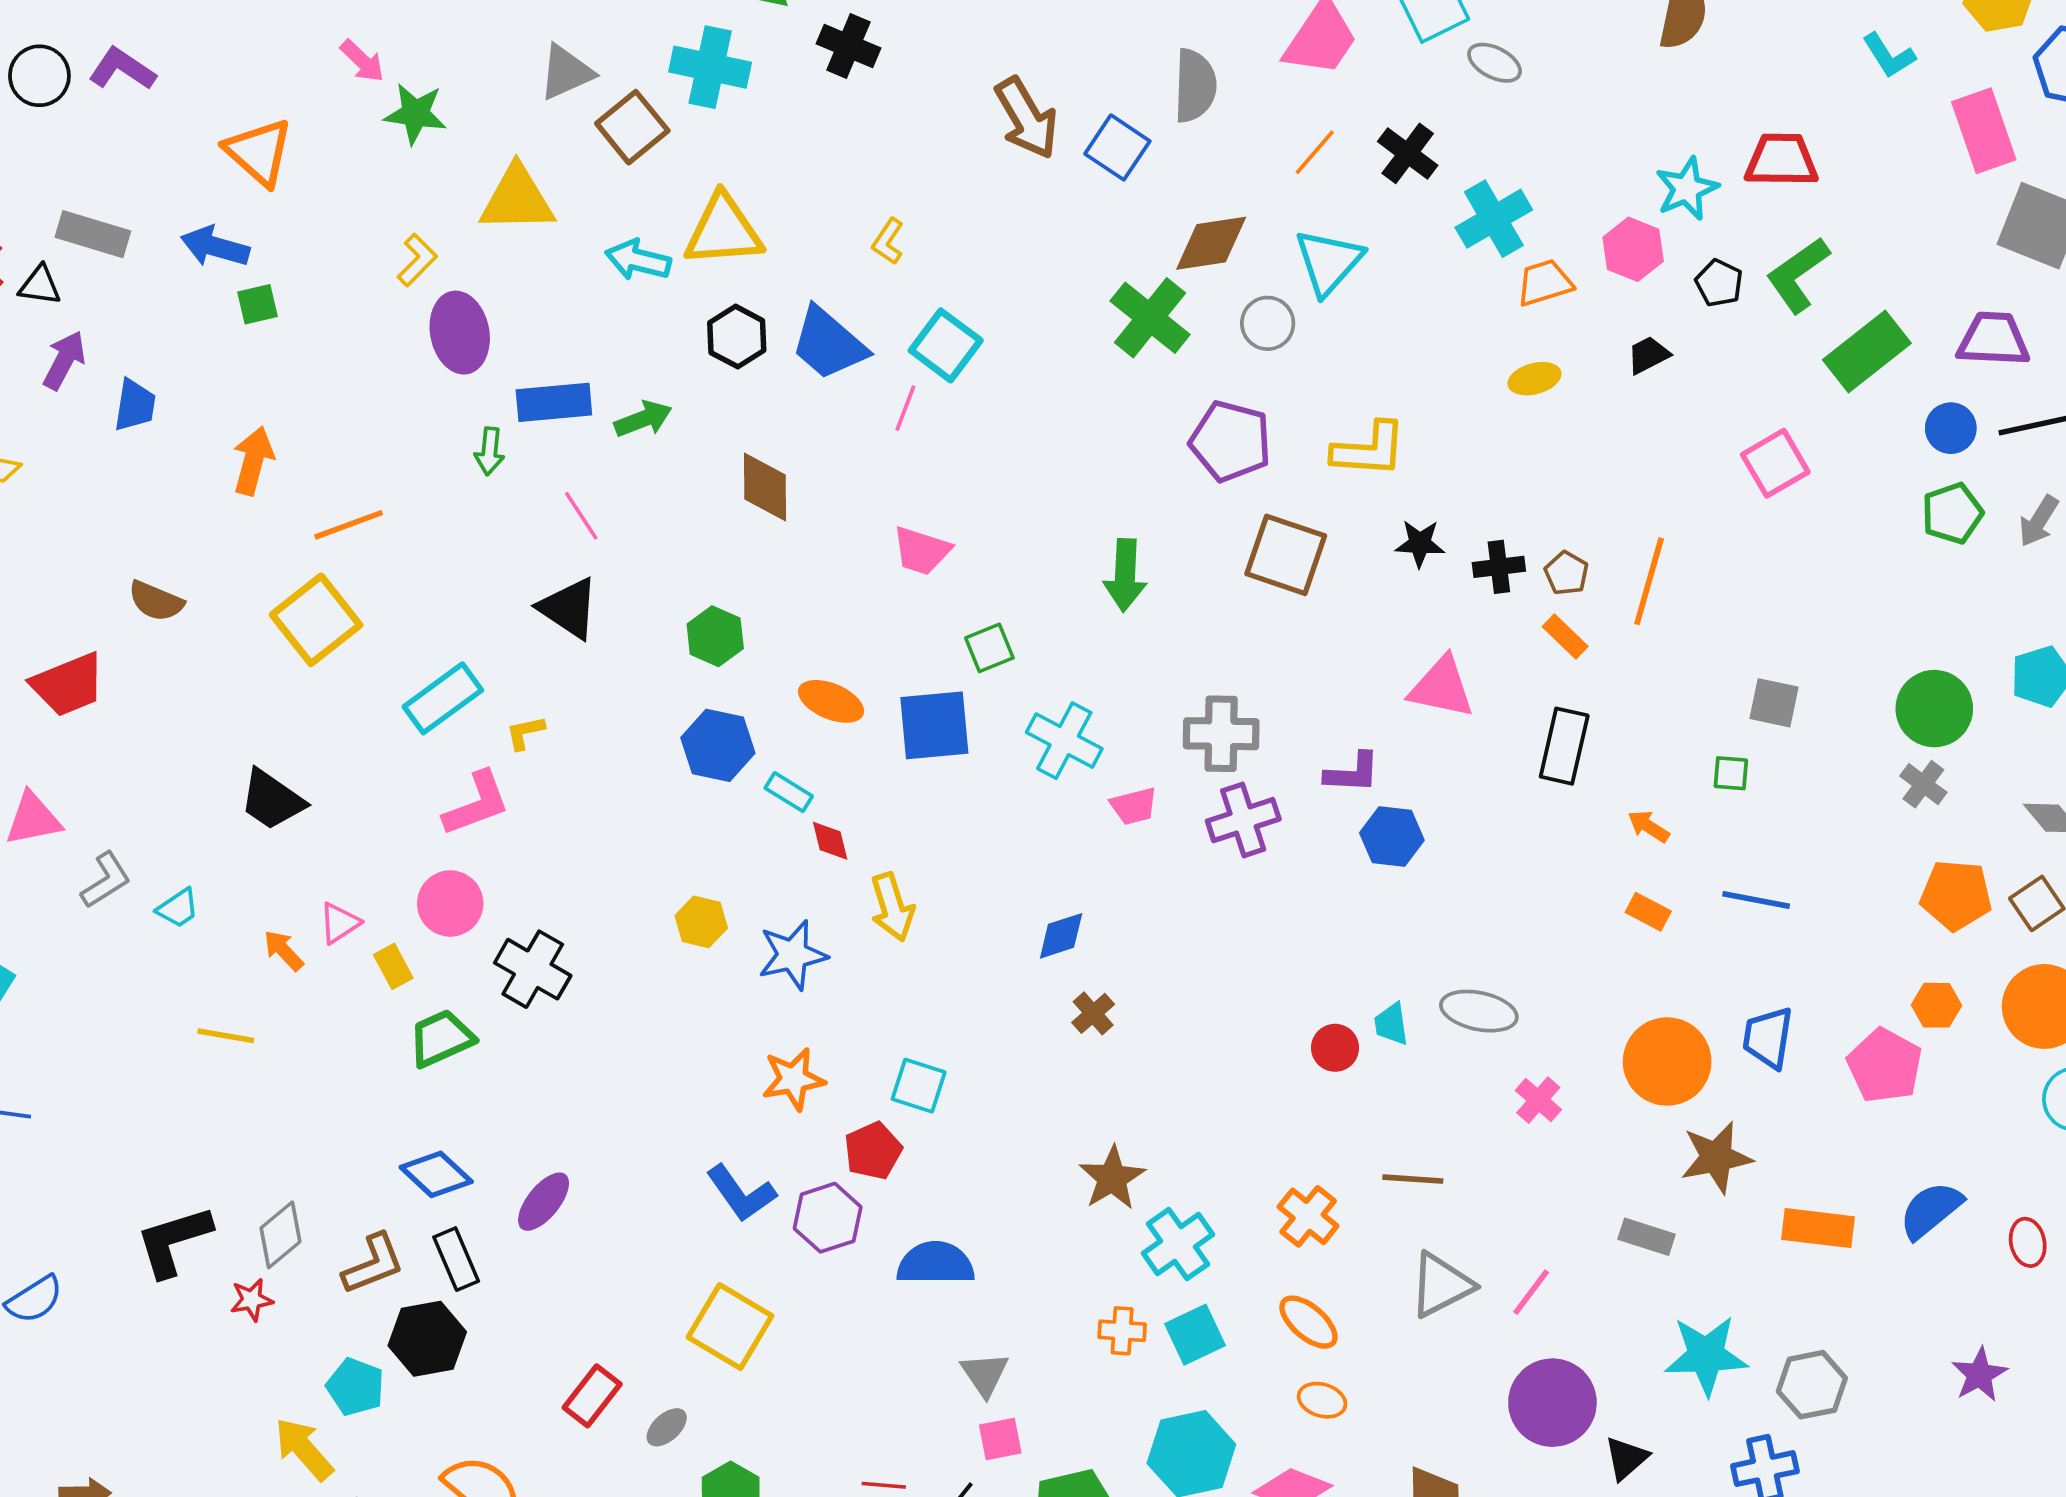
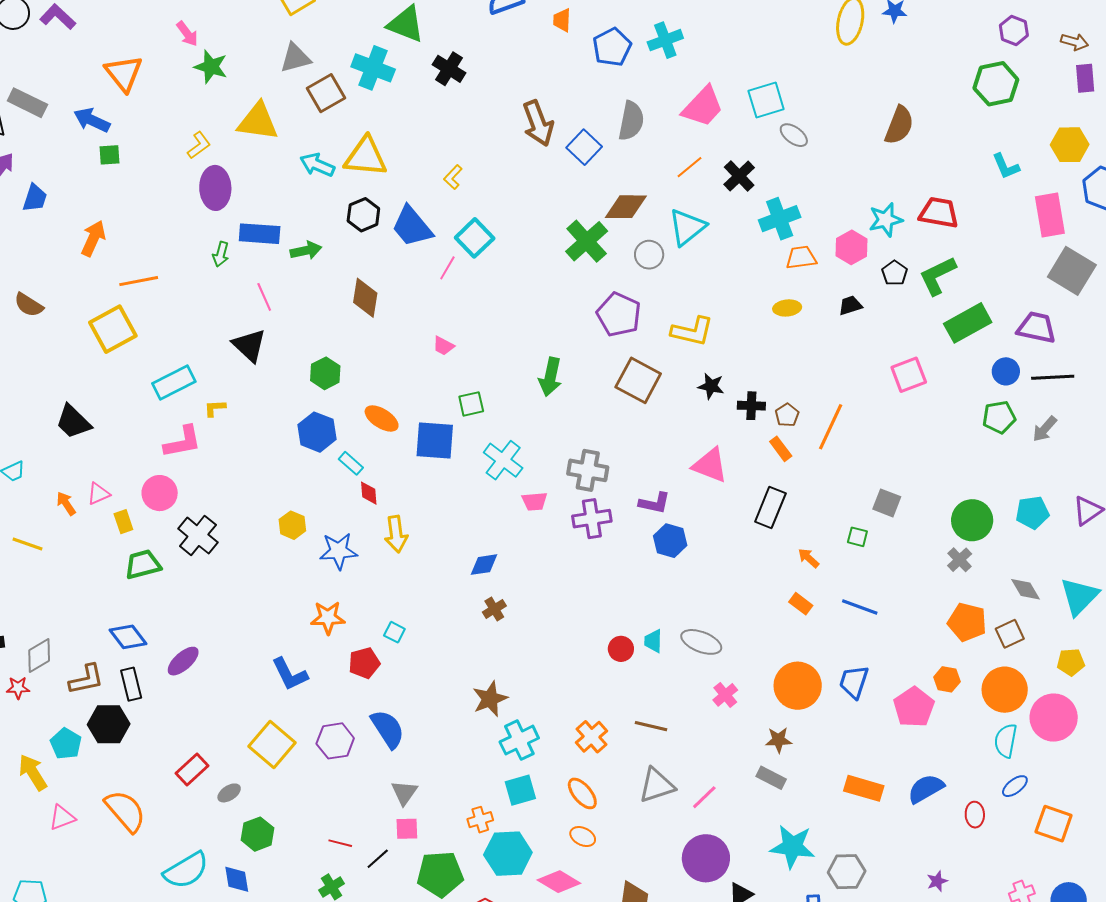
pink trapezoid: (922, 551) -> (443, 346), size x0.7
cyan square: (919, 1086) -> (394, 632), size x0.7
brown star: (1716, 1157) -> (779, 740), moved, size x0.7
purple hexagon: (828, 1218) -> (335, 741), moved
blue semicircle: (935, 1263) -> (388, 729), turned 48
orange cross: (1122, 1331) -> (480, 820), moved, turned -30
purple star: (1979, 1375) -> (937, 881), size x0.7

